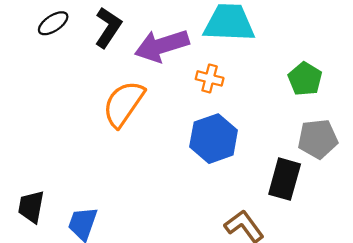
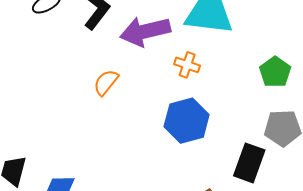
orange semicircle: (124, 104) -> (106, 82), size x0.6

